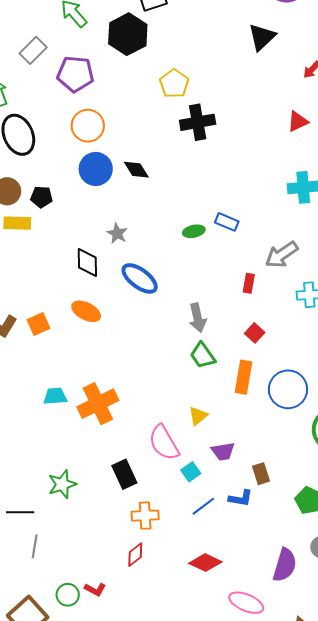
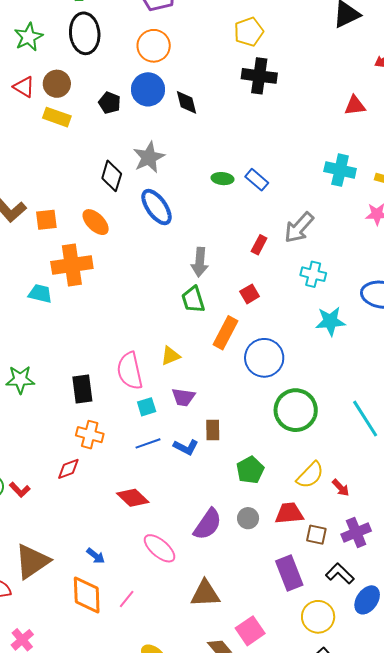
black pentagon: (41, 197) -> (110, 103), moved
gray star: (117, 233) -> (149, 157), size x1.5
gray arrow: (282, 255) -> (299, 228), turned -32
orange cross: (98, 404) -> (72, 265), moved

